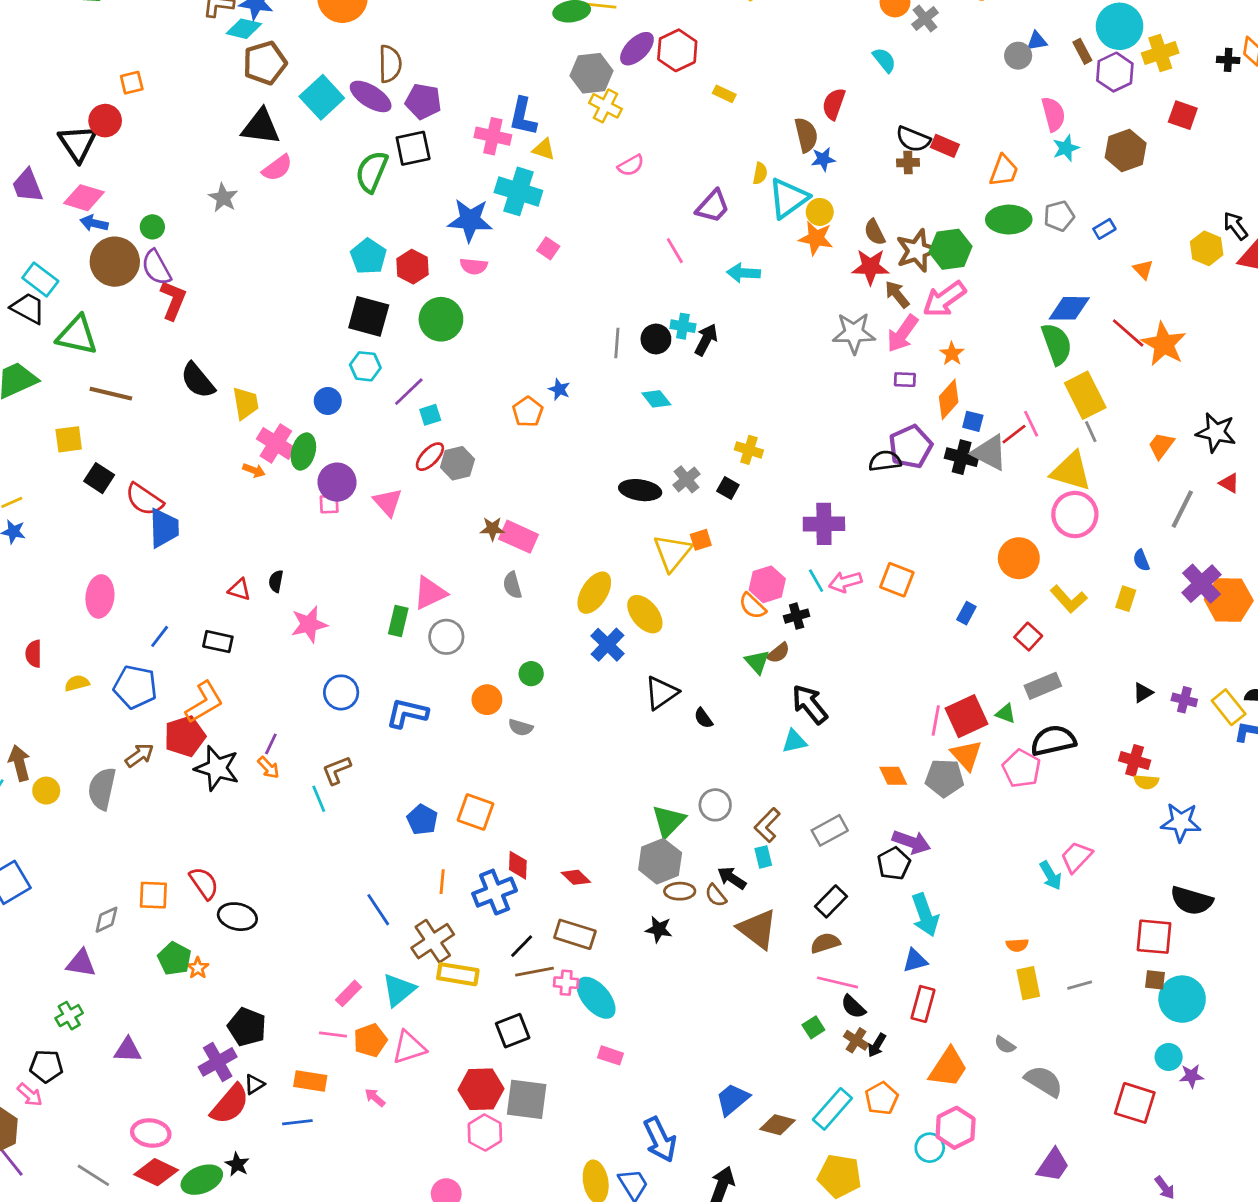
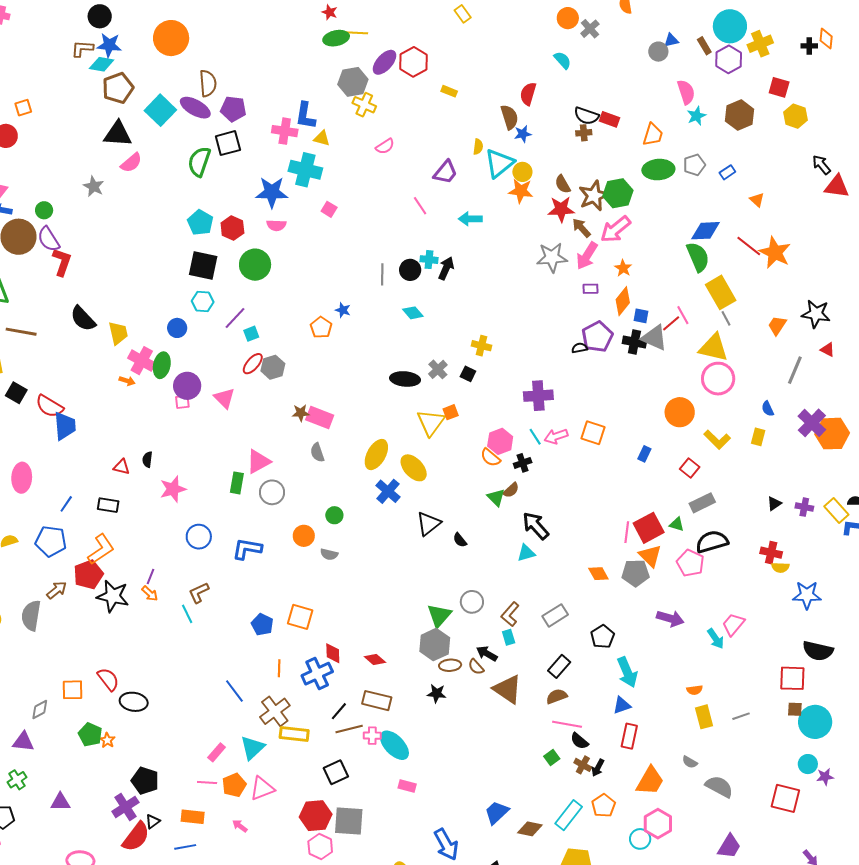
yellow hexagon: (1207, 248) -> (796, 116), moved
black semicircle: (885, 461) -> (580, 348), size x0.7
purple arrow: (911, 842) -> (670, 618), moved

